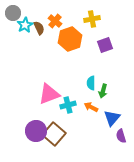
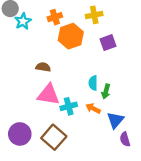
orange cross: (55, 21) -> (55, 17), turned 32
brown semicircle: (39, 28) -> (43, 67), moved, turned -56
pink triangle: (49, 94) -> (48, 95), turned 30
purple circle: (36, 131) -> (20, 134), moved

